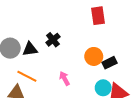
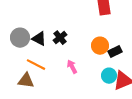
black cross: (53, 40) -> (60, 38), moved
black triangle: (30, 49) -> (39, 39), turned 35

